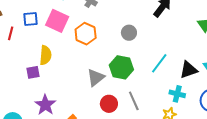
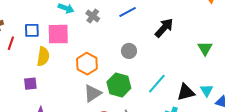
pink square: (57, 21) -> (58, 34), turned -30
orange hexagon: (86, 34) -> (87, 64), moved
yellow semicircle: (45, 55) -> (43, 56), moved

